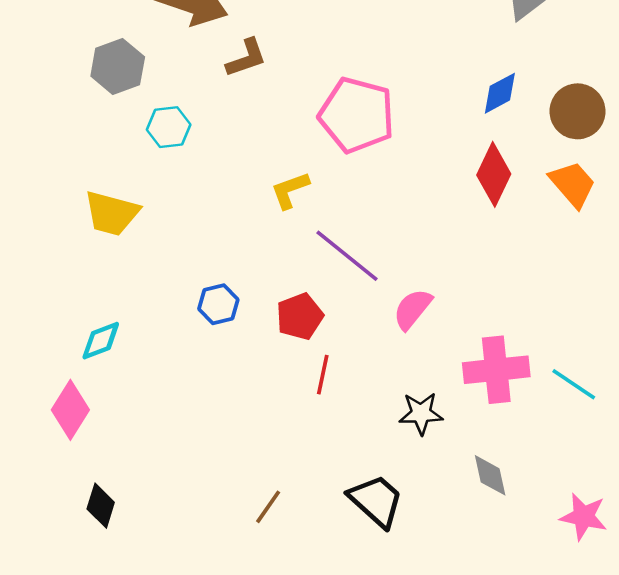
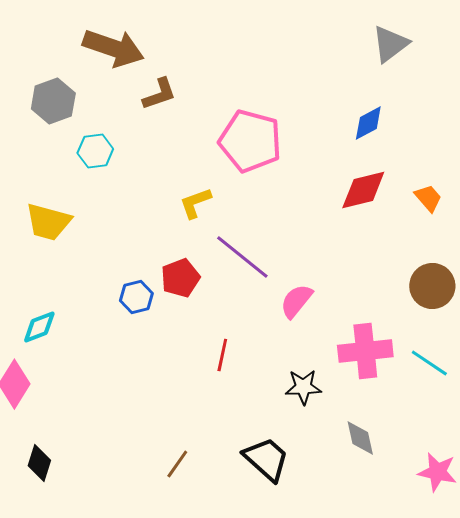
brown circle: (577, 111) -> (432, 286), moved
red diamond: (494, 174) -> (363, 190), turned 51
orange trapezoid: (573, 184) -> (428, 198), size x0.7
red pentagon: (300, 316) -> (180, 278), moved

